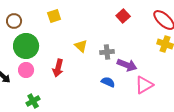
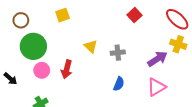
purple arrow: (127, 65) -> (157, 59), moved, turned -54
pink circle: (26, 70) -> (42, 70), moved
blue semicircle: (108, 82) -> (119, 84), turned 88

